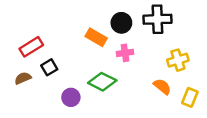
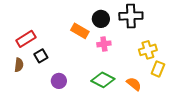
brown semicircle: (23, 78) -> (19, 65), turned 120
green diamond: (102, 82) -> (103, 80), moved
orange semicircle: (162, 87) -> (134, 84), moved
yellow rectangle: (190, 97) -> (158, 69), moved

